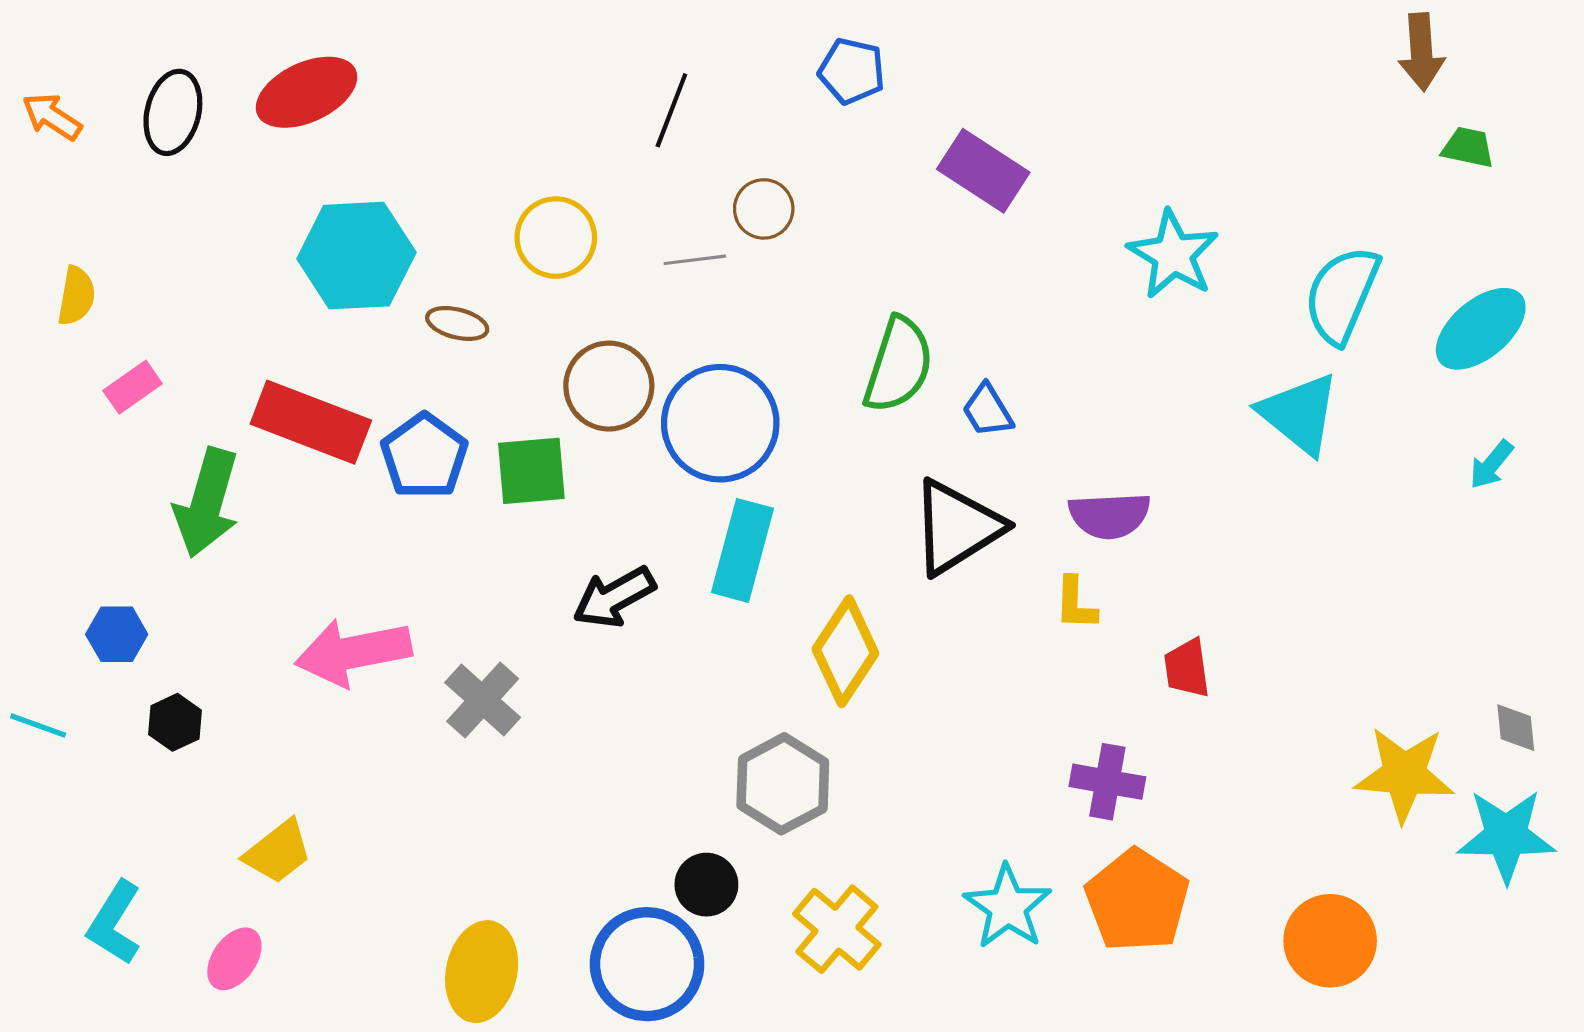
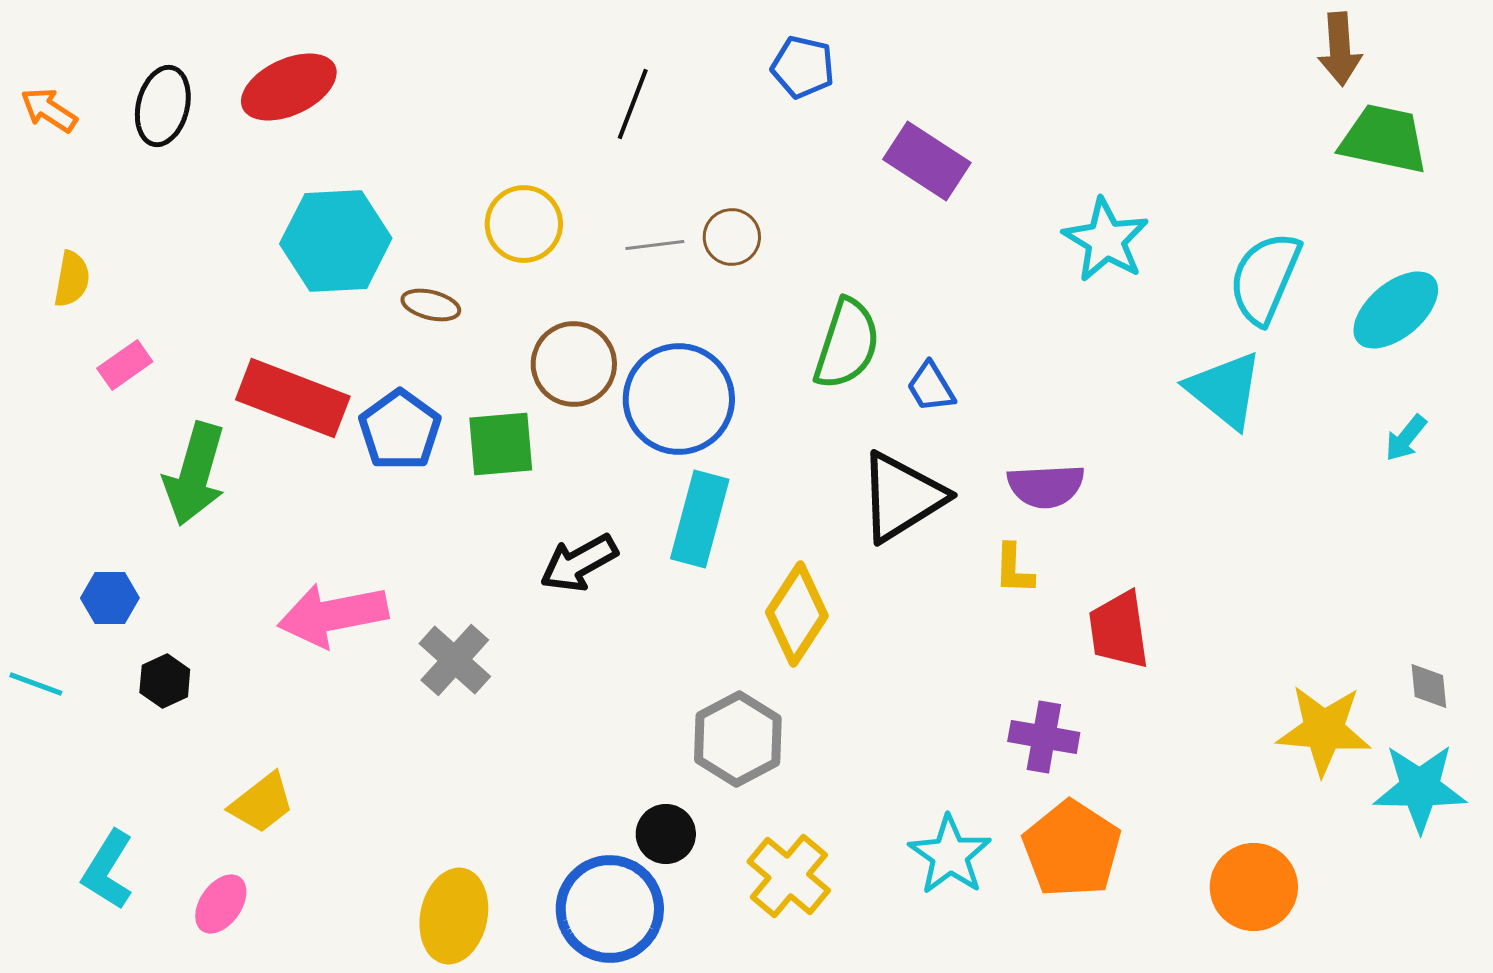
green trapezoid: (1468, 147) -> (1384, 139), size x1.8
brown circle: (764, 209) -> (732, 237), moved
red trapezoid: (1187, 668) -> (1119, 630), size x1.4

